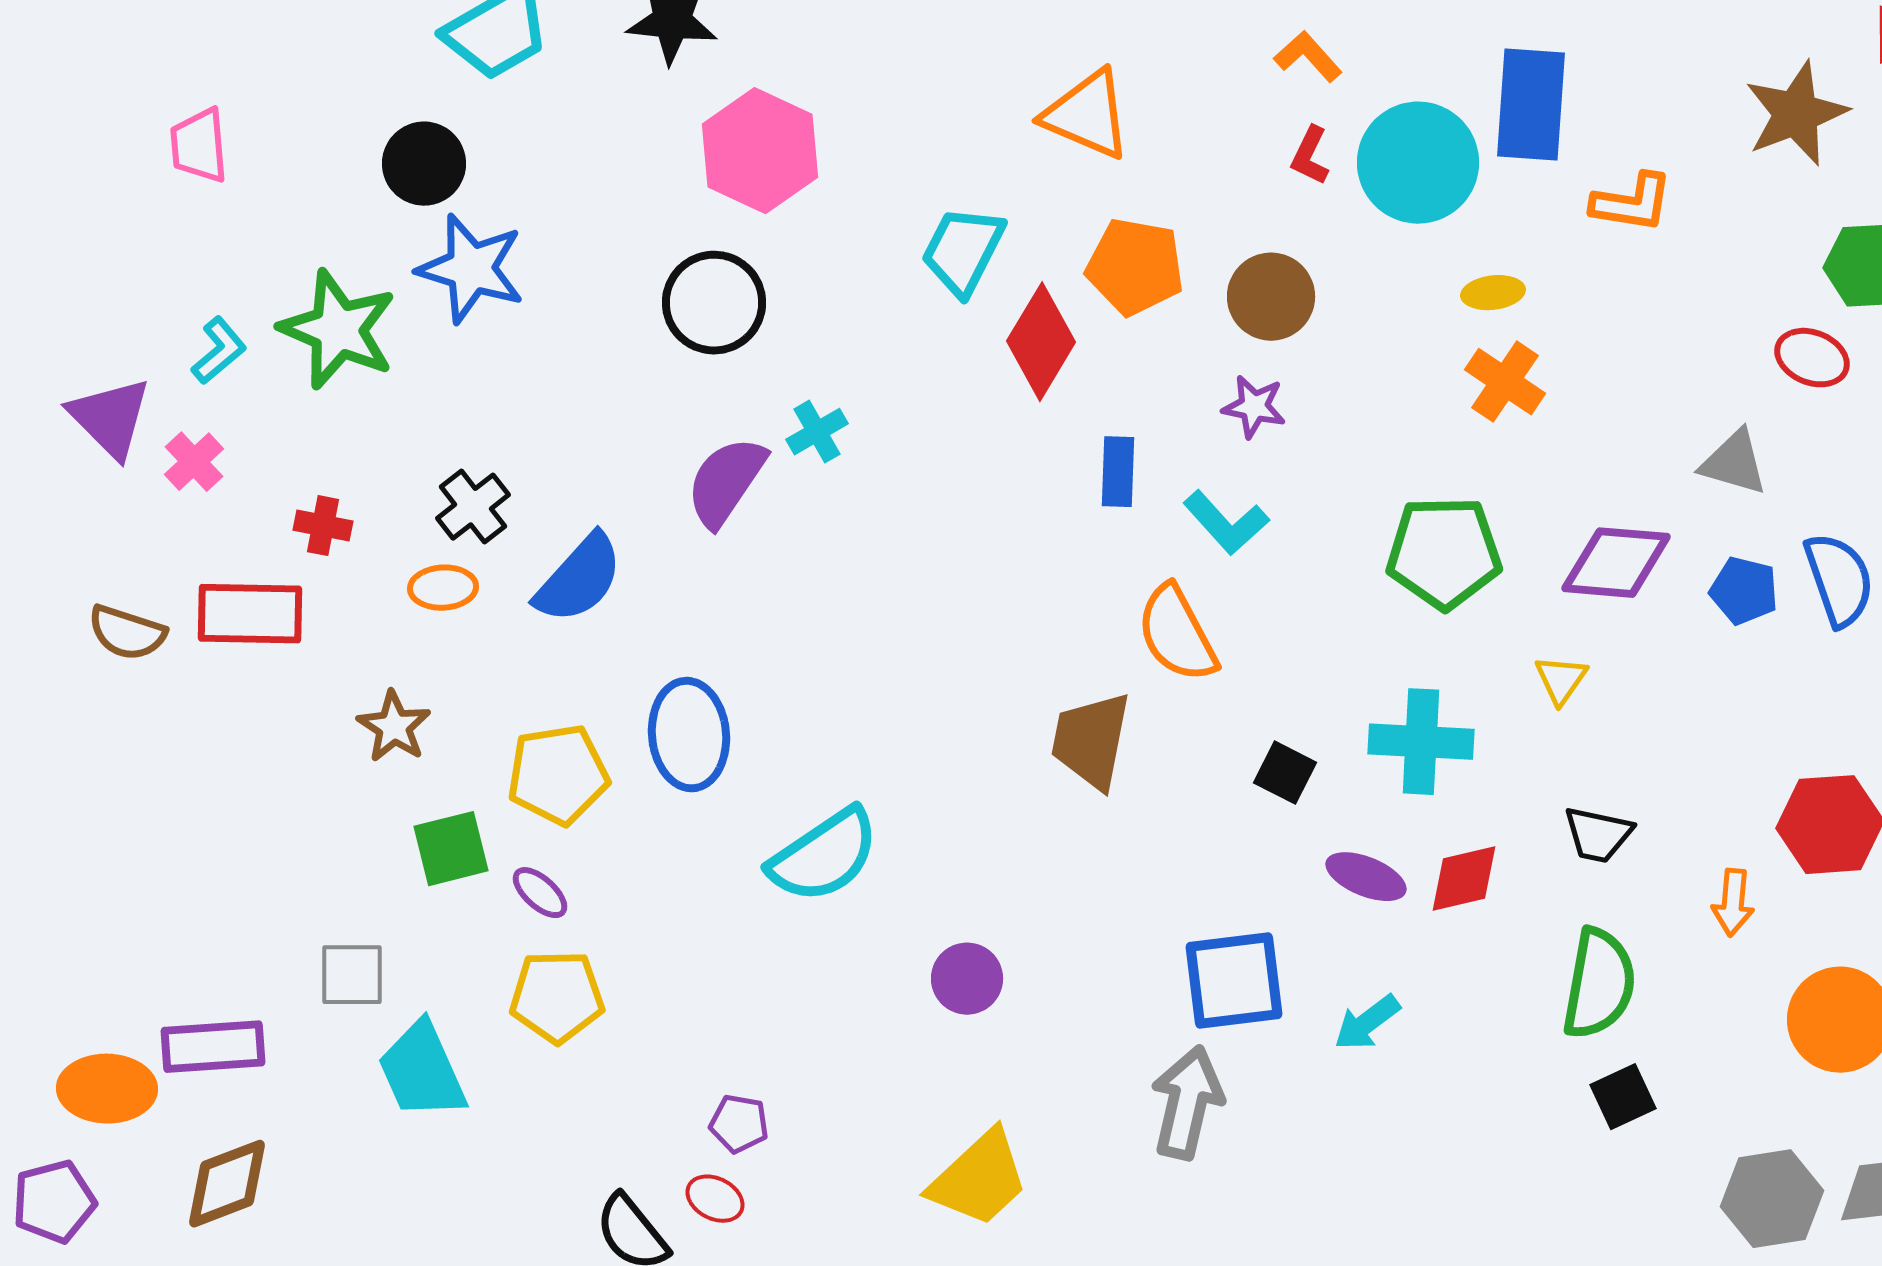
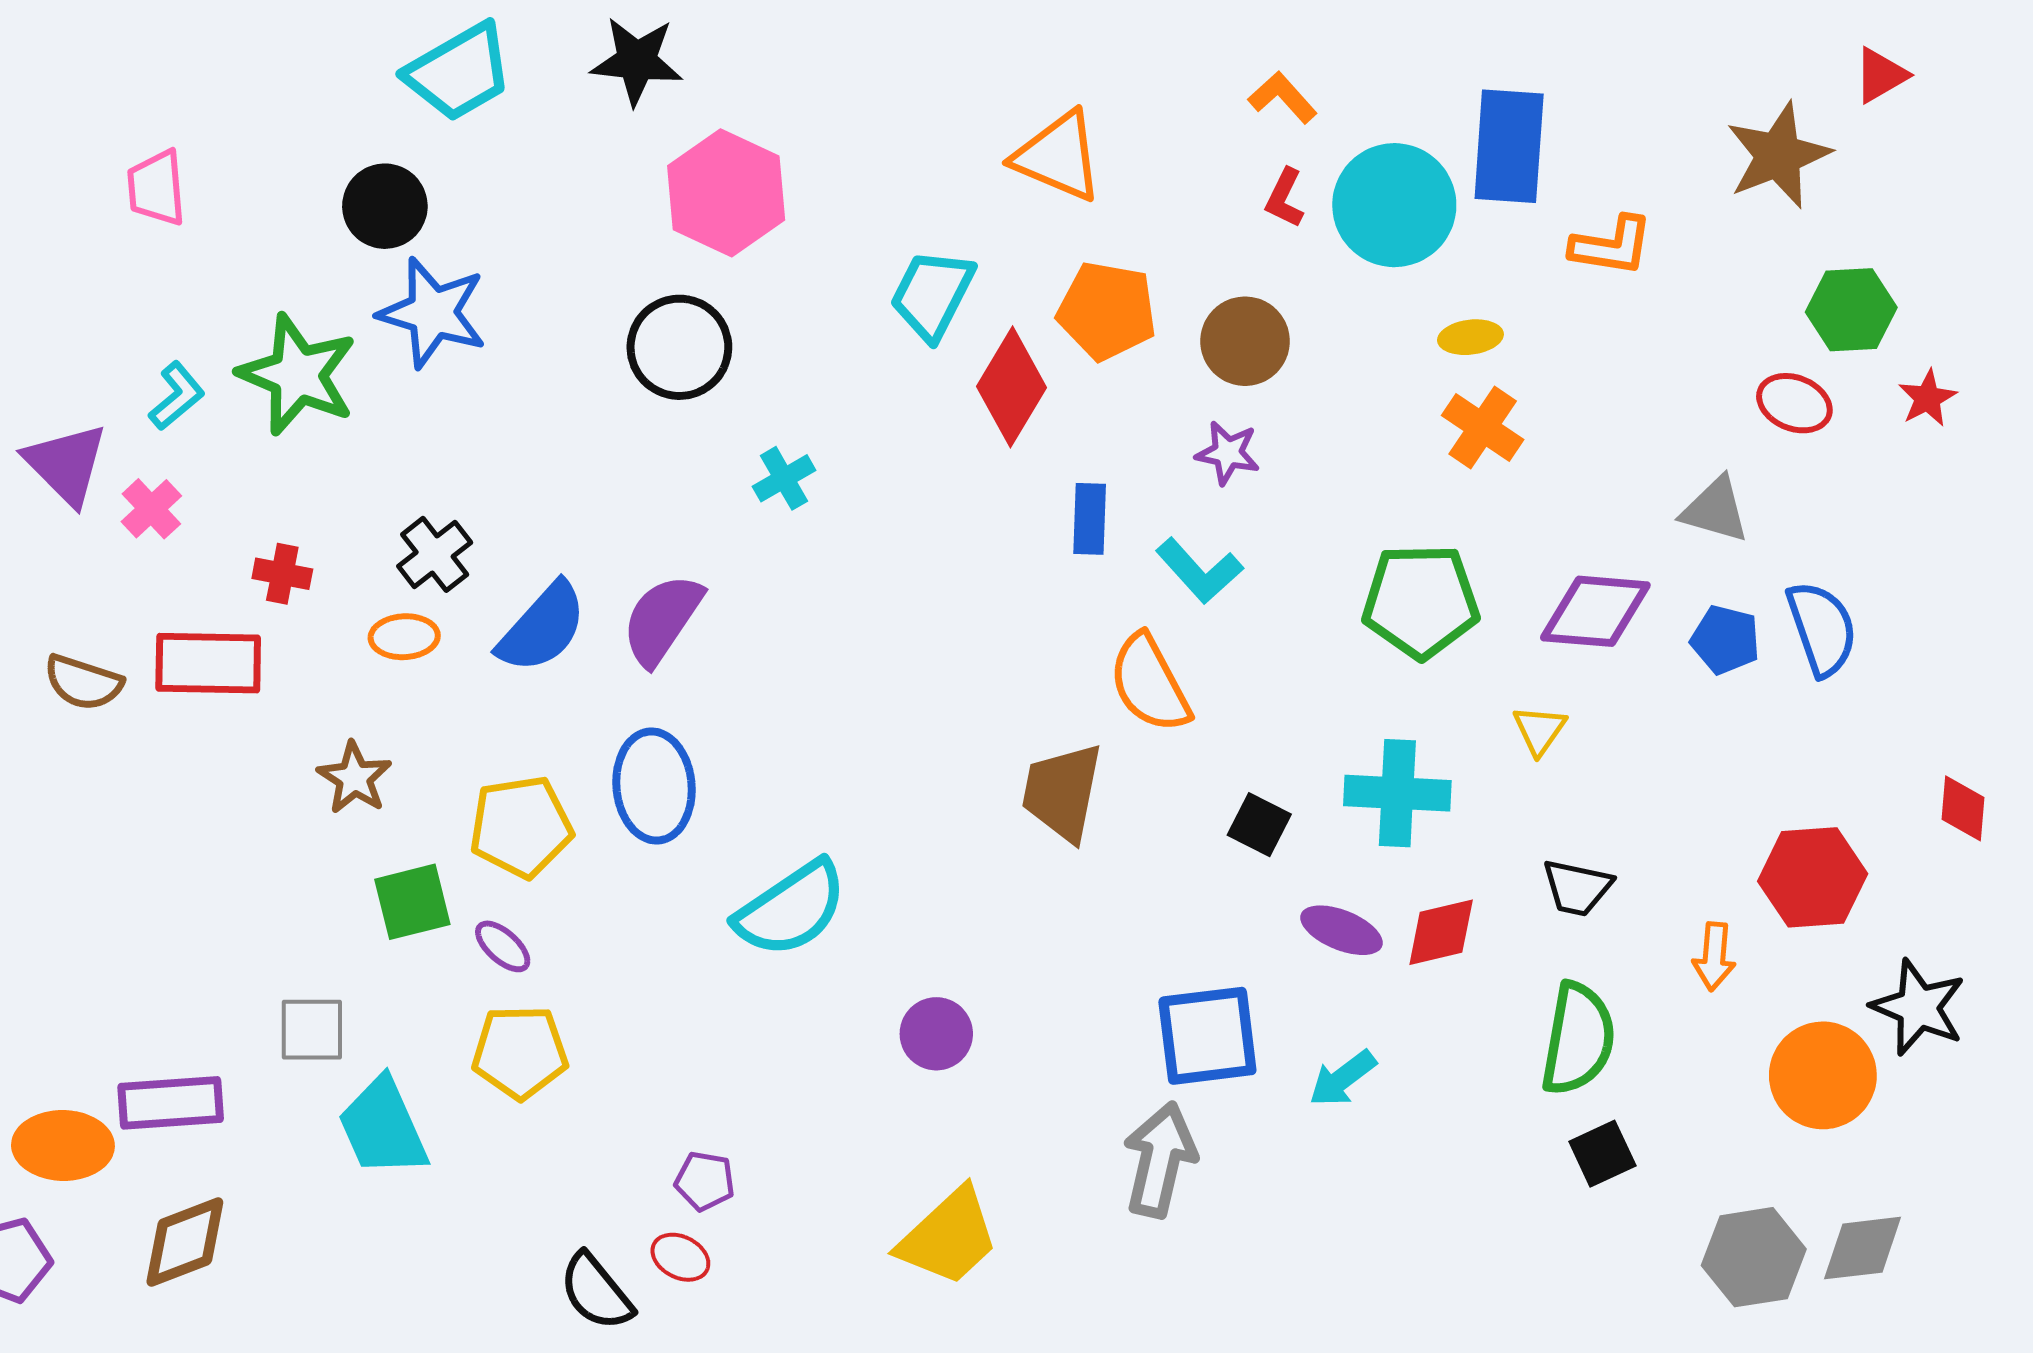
purple semicircle: (726, 482) -> (662, 619), moved

